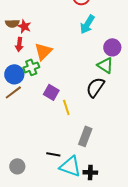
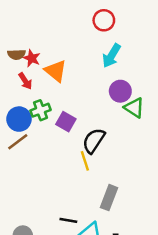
red arrow: (19, 44) -> (25, 81), turned -40
purple circle: (112, 47) -> (120, 91), moved
orange triangle: (43, 51) -> (56, 71), moved, turned -36
black semicircle: (95, 87) -> (94, 141), moved
purple square: (51, 92) -> (66, 122), moved

